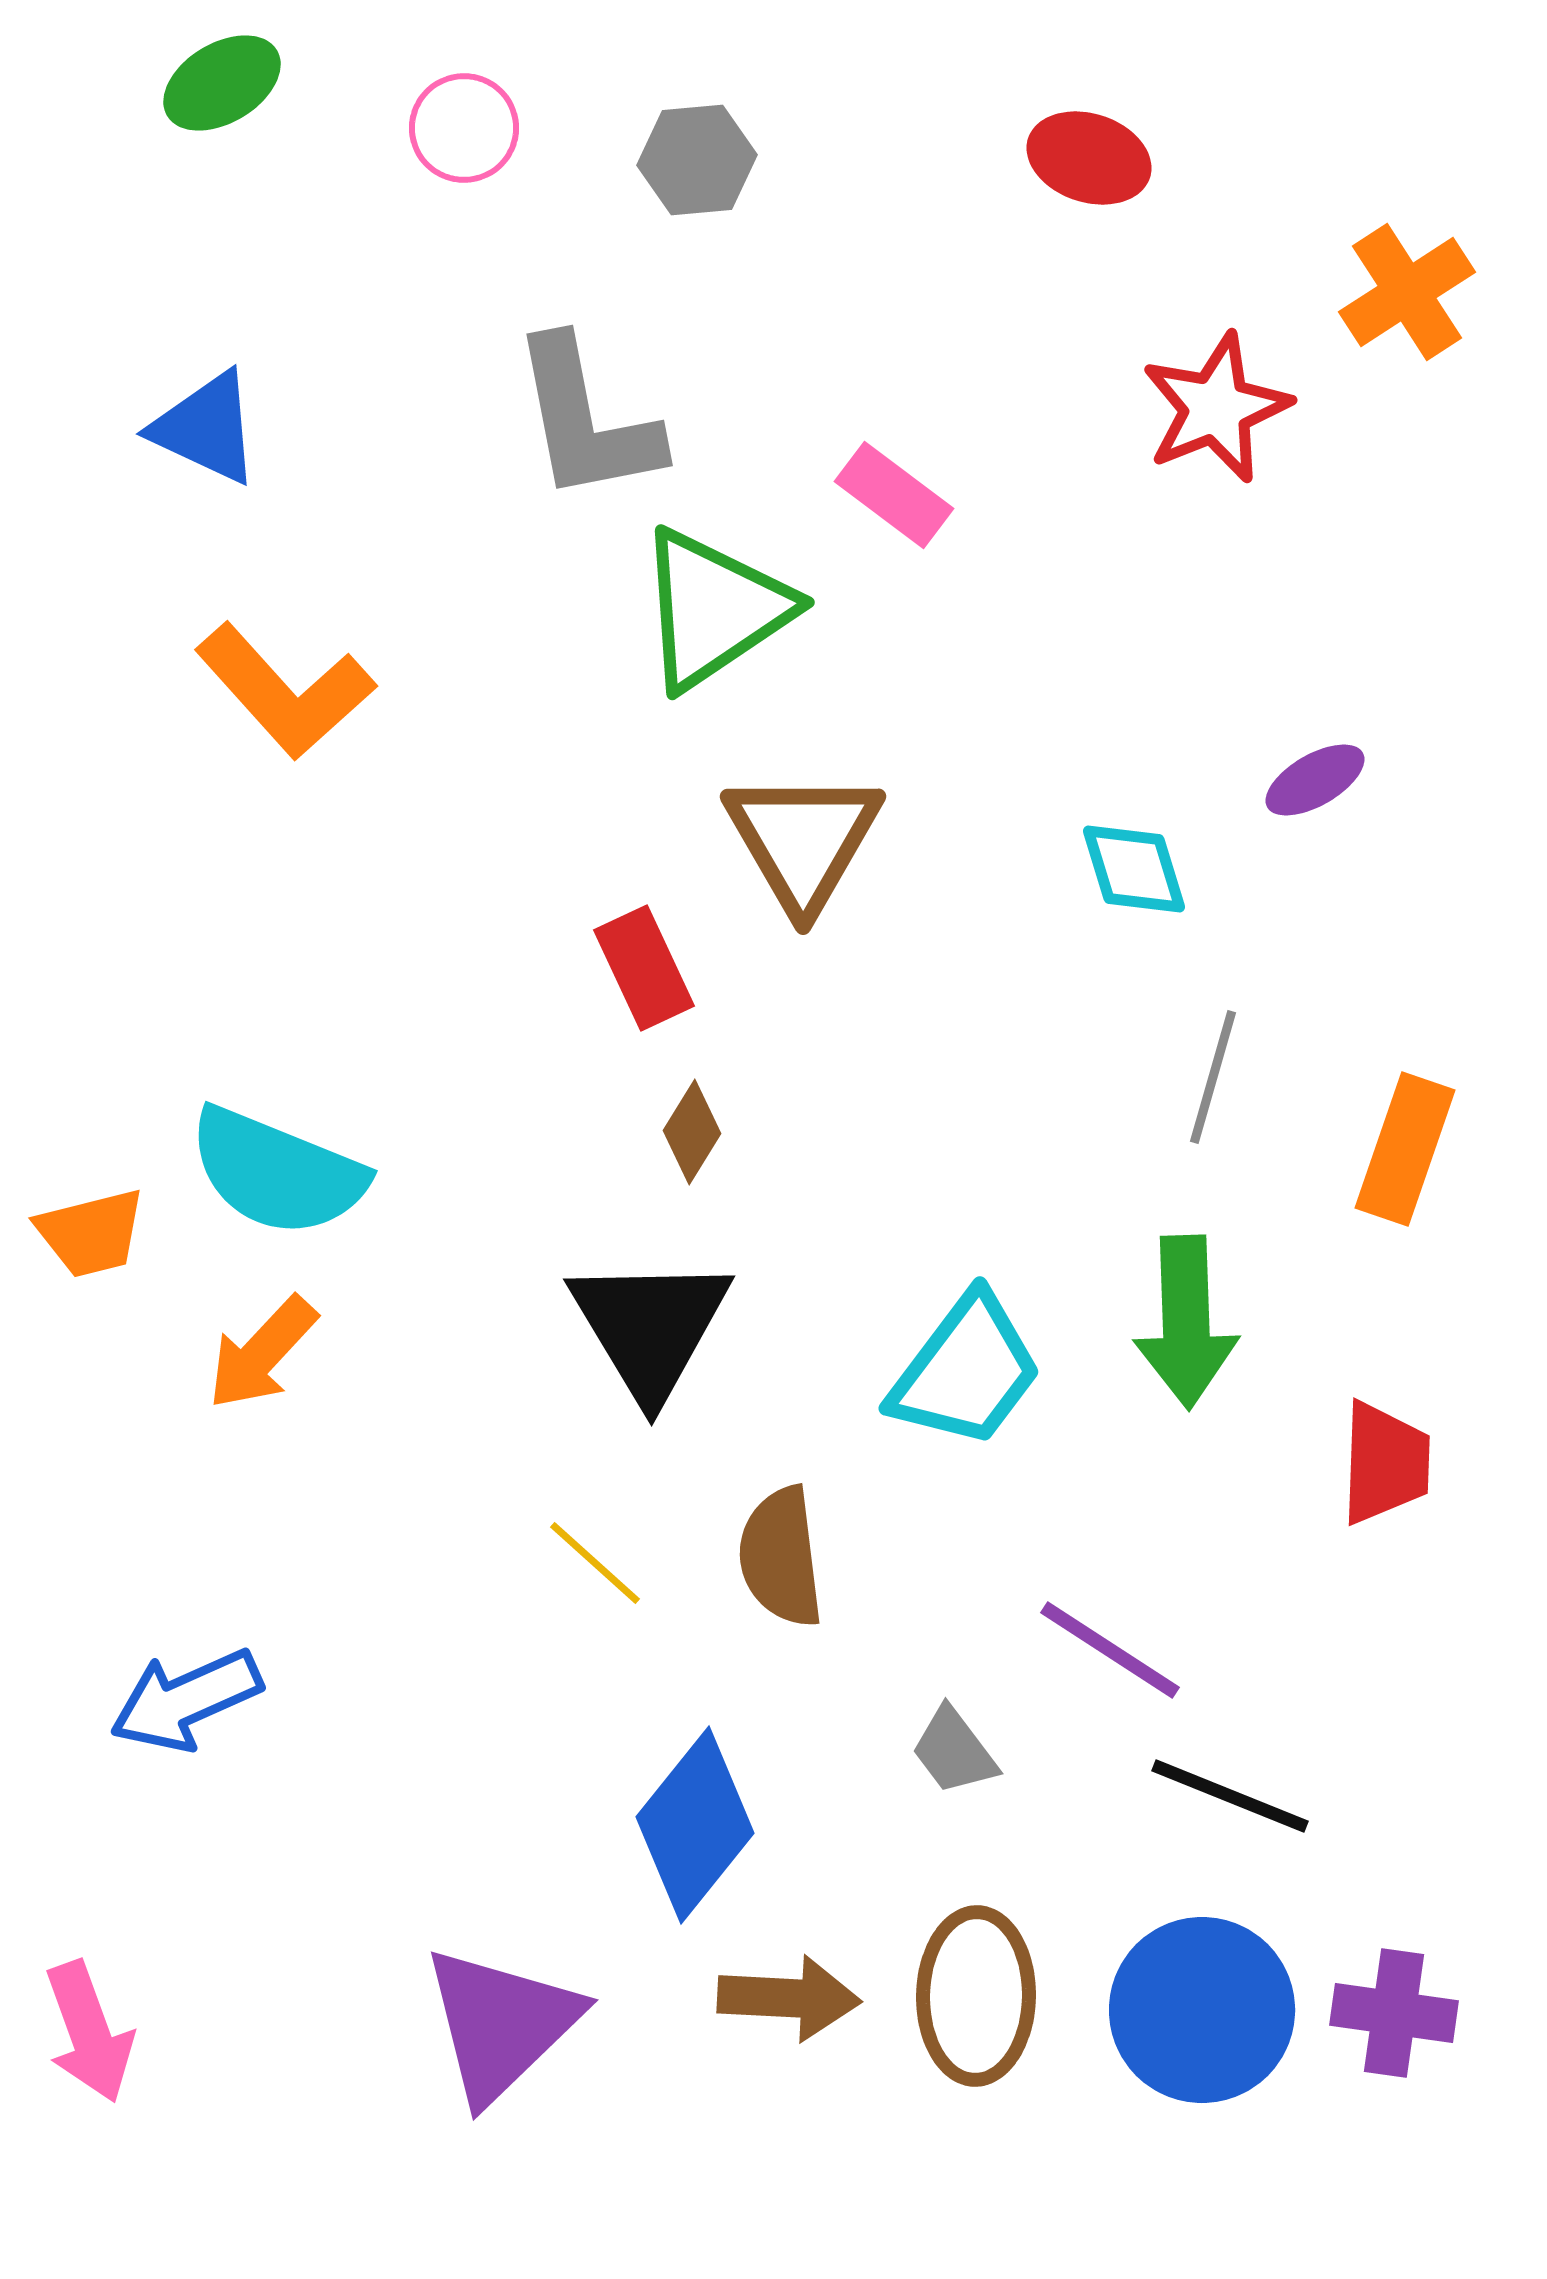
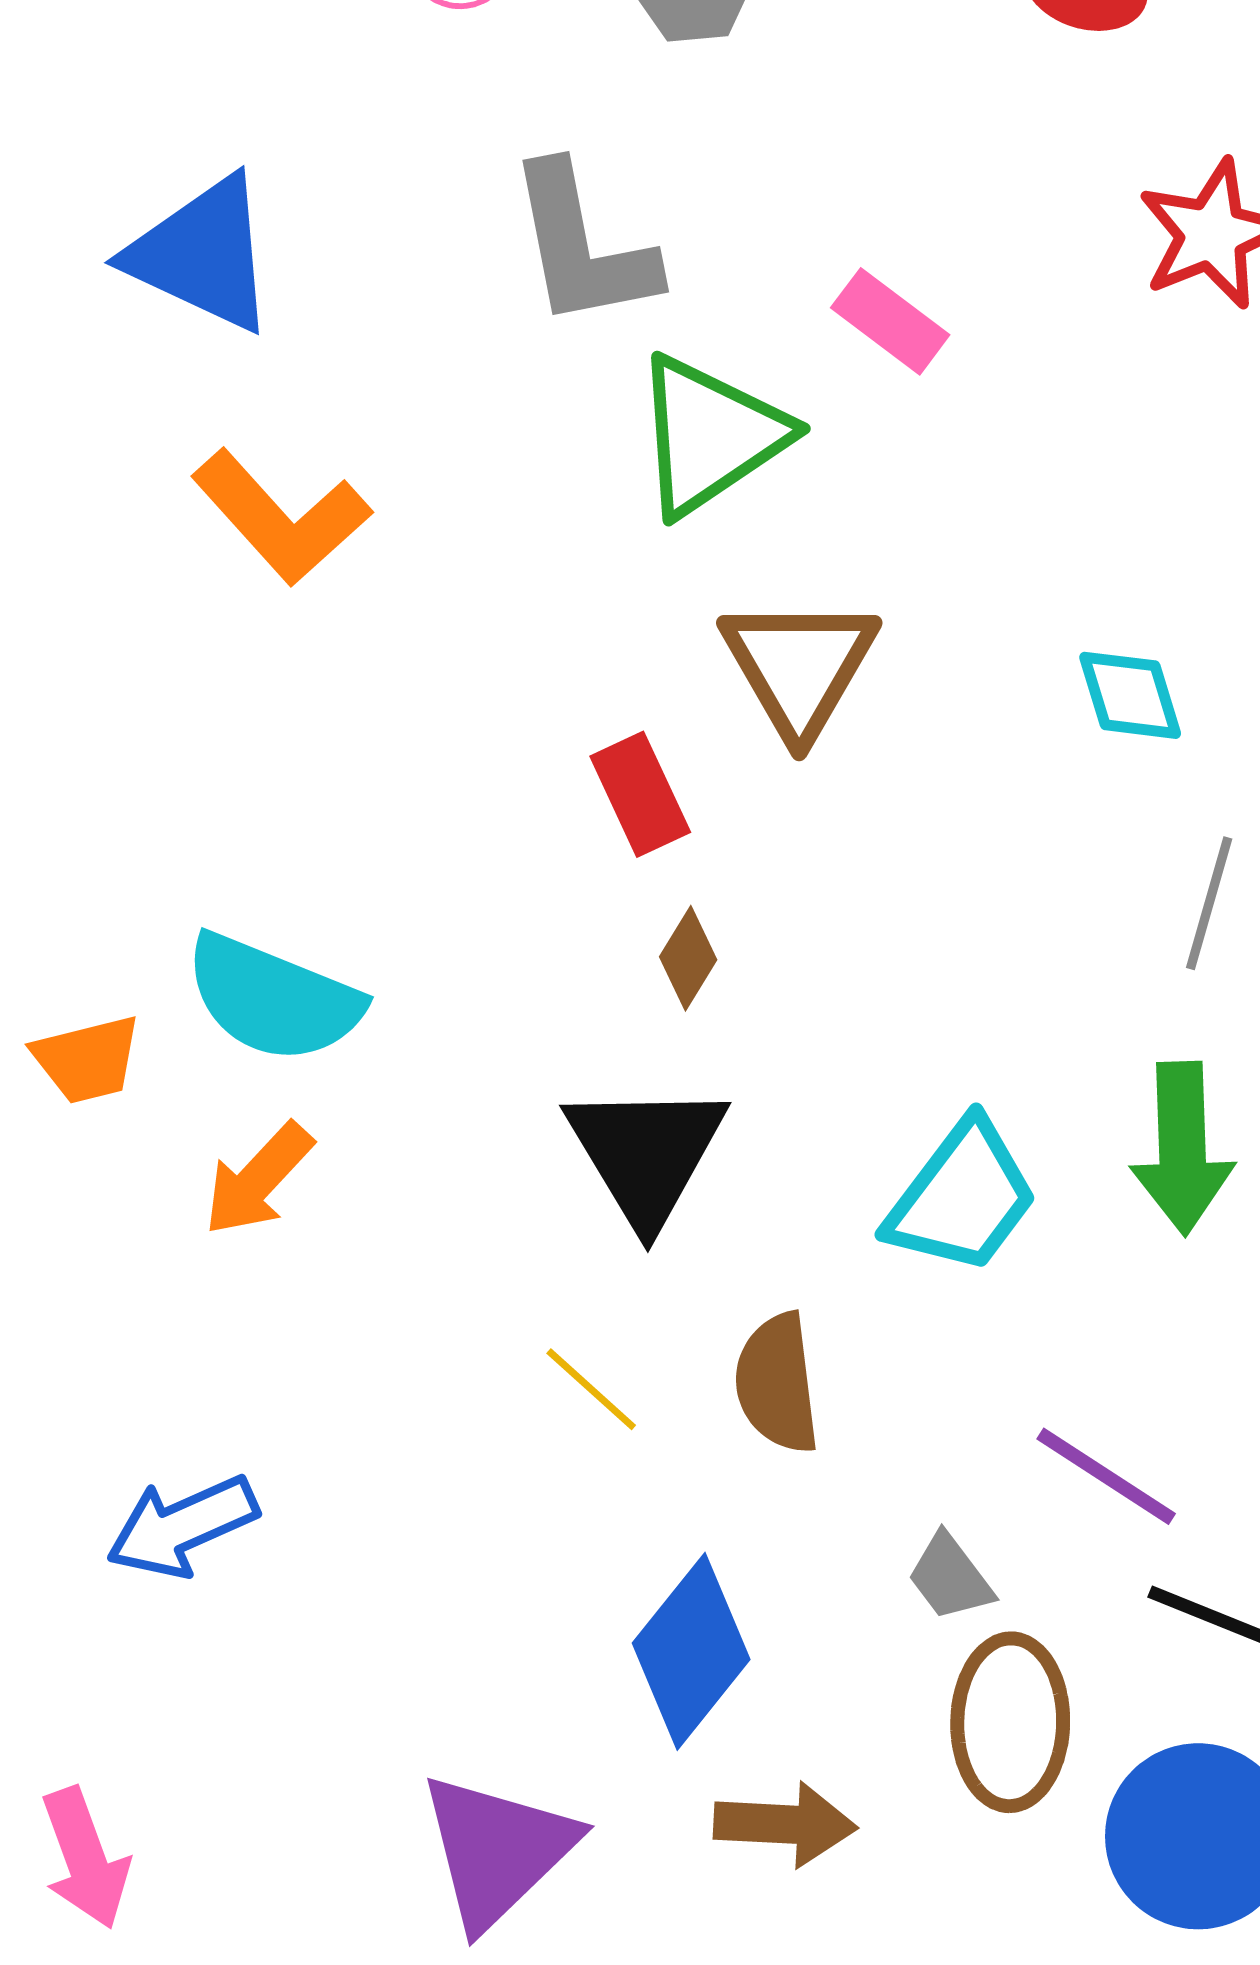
blue triangle: (206, 428) -> (202, 254), size x1.4
brown ellipse: (976, 1996) -> (1010, 1722), moved

